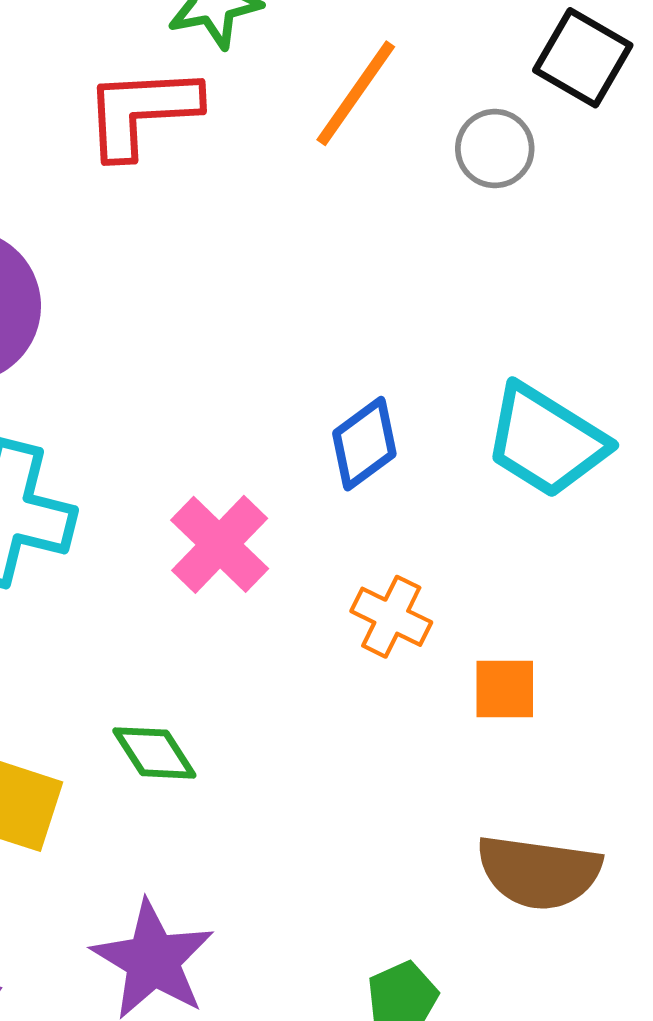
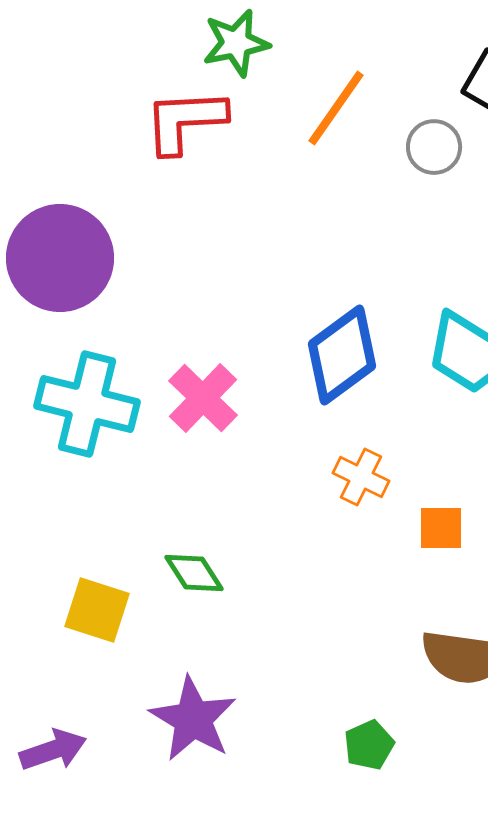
blue diamond: (364, 444) -> (342, 355), size x1.5
pink cross: (220, 544) -> (203, 398), moved

